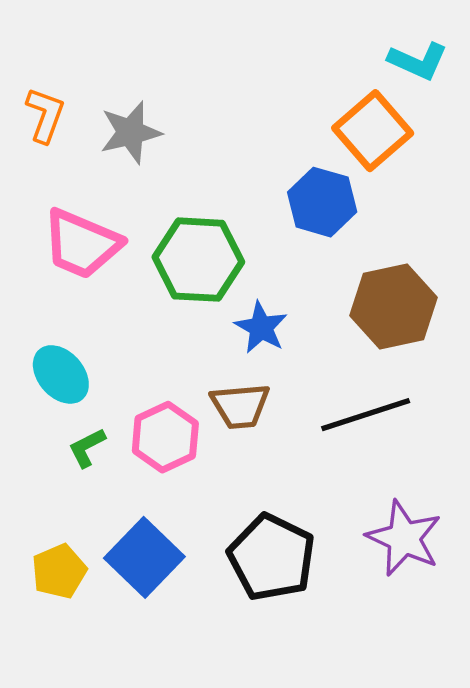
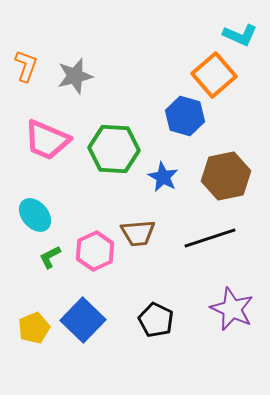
blue star: (261, 327) -> (163, 177), moved
black pentagon: (272, 557) -> (156, 320), size x0.7

